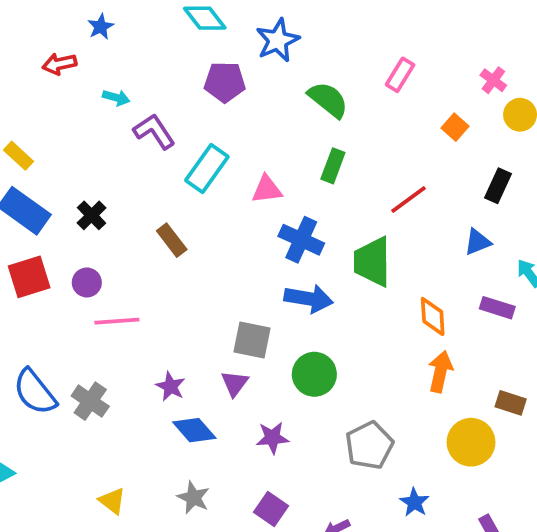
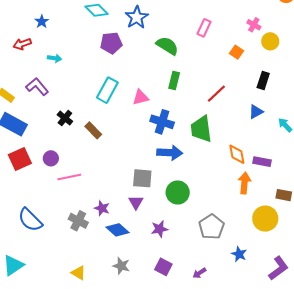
purple L-shape: (154, 131) -> (37, 87), moved
black cross: (92, 215) -> (65, 118), moved
purple rectangle: (497, 308) -> (262, 162), moved
gray cross: (90, 401) -> (78, 221), moved

